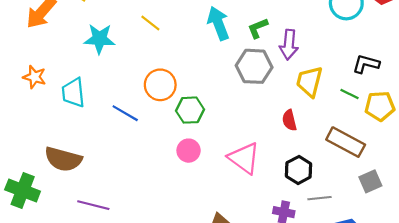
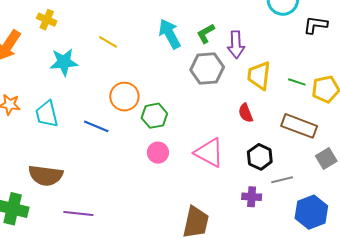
black L-shape: (366, 64) -> (315, 25), moved

